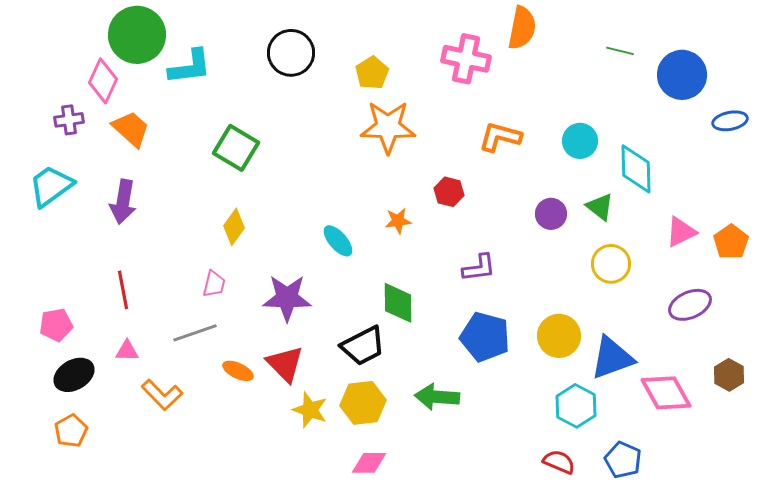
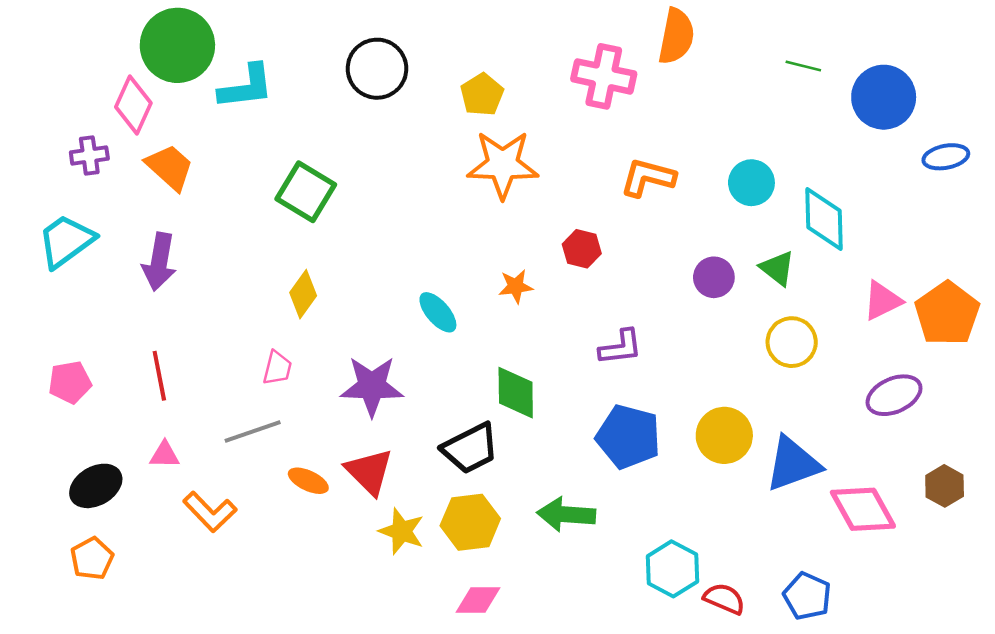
orange pentagon: (731, 242) -> (947, 314), size x1.4
pink pentagon: (56, 325) -> (70, 382), moved
cyan hexagon: (576, 406) -> (672, 569), moved

